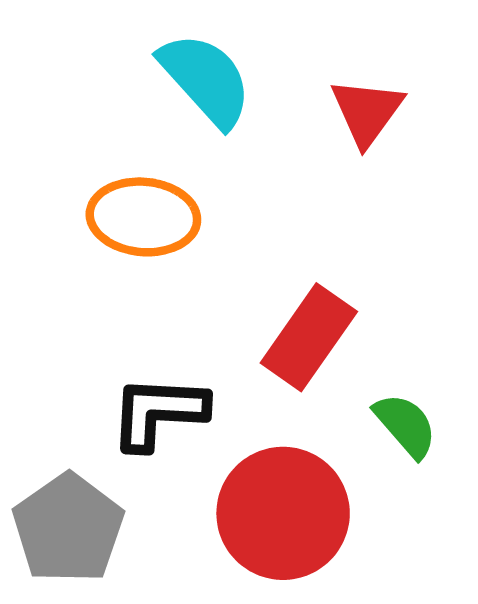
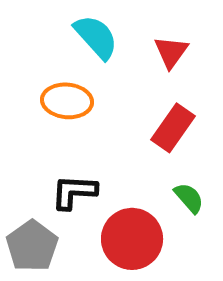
red rectangle: (309, 337) -> (173, 128), moved

